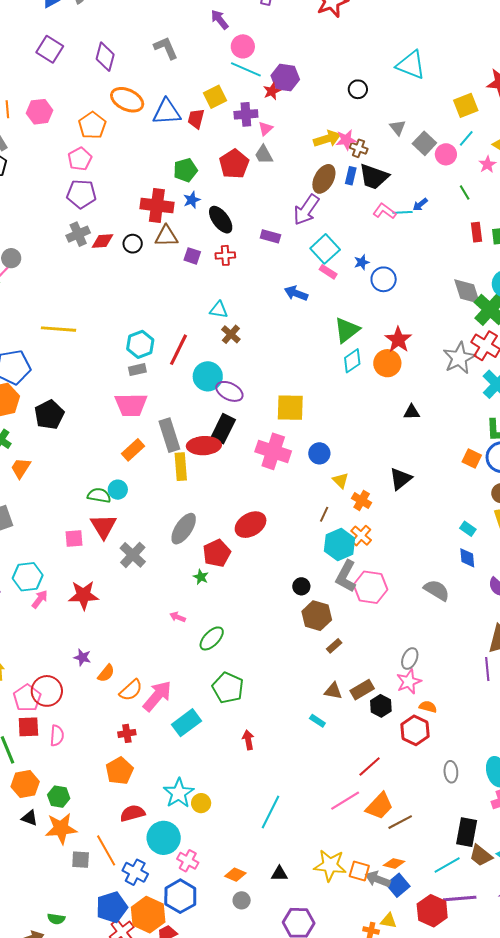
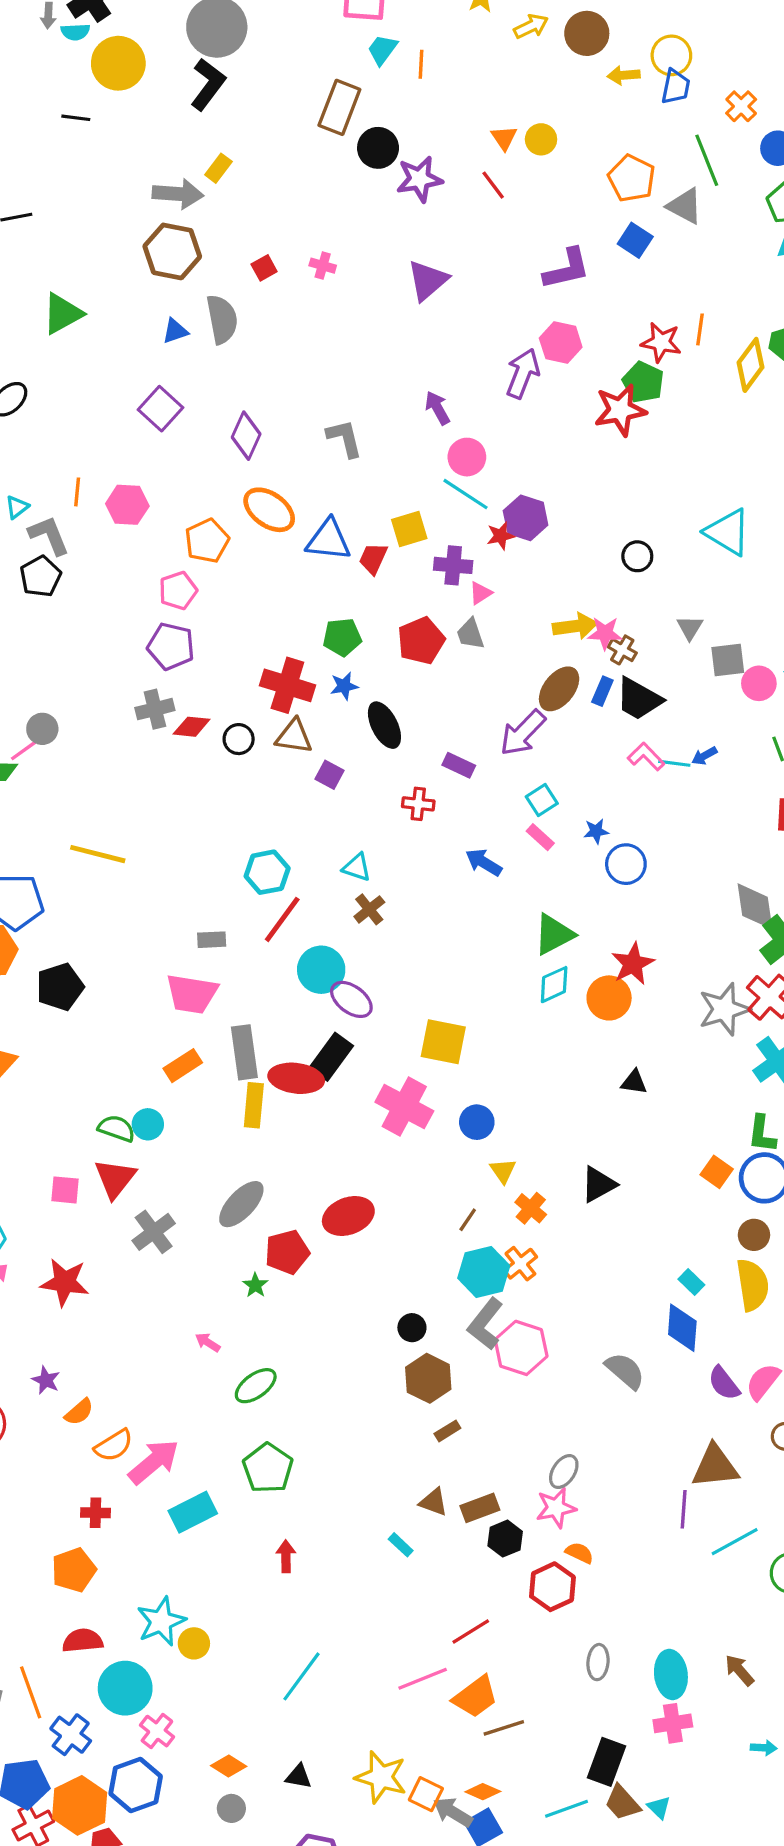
gray square: (424, 143) -> (728, 660), turned 30
cyan square: (325, 249) -> (542, 800), size x0.7
red cross: (225, 255) -> (418, 804), moved
cyan hexagon: (140, 344) -> (267, 872), moved
blue diamond: (467, 558) -> (682, 1328), size x1.4

